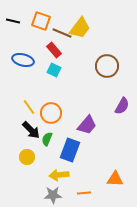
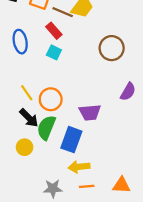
blue ellipse: (23, 60) -> (20, 42), turned 65
purple trapezoid: (87, 125) -> (90, 112), turned 45
green semicircle: (47, 139) -> (46, 128), size x1.6
yellow arrow: (59, 175) -> (79, 167), moved
orange triangle: (115, 179) -> (121, 185), moved

